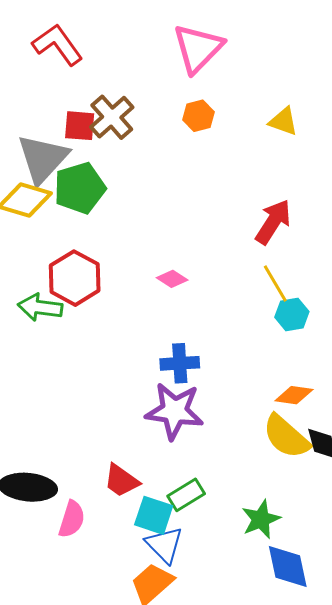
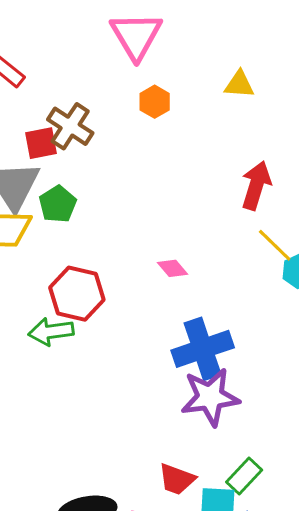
green pentagon: (80, 188) -> (58, 204), size x0.7
pink diamond: (172, 279) -> (173, 268), turned 32
blue cross: (180, 363) -> (203, 349), size x1.5

